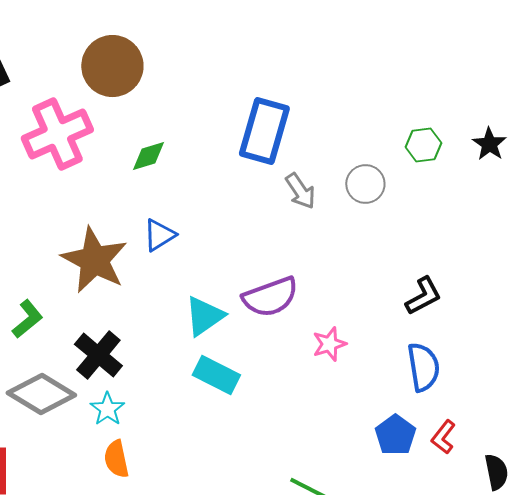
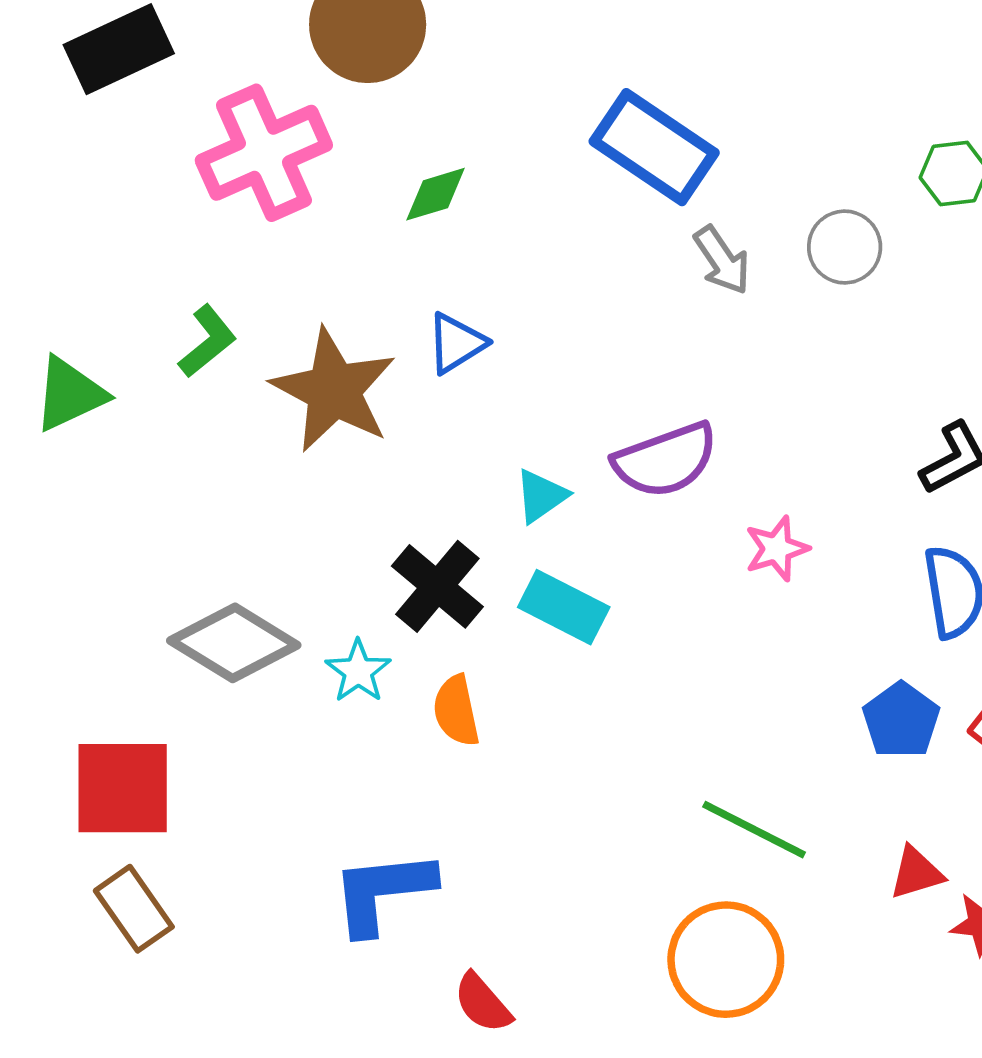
blue rectangle: (264, 131) -> (654, 147), turned -72
cyan triangle: (204, 316) -> (541, 496), size x0.7
green L-shape: (27, 319) -> (207, 341), moved
black cross: (98, 355) -> (437, 586), moved
orange semicircle: (116, 459) -> (456, 711), moved

